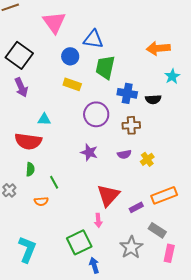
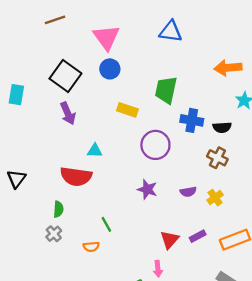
blue triangle: (93, 39) -> (171, 32), moved
blue circle: (70, 56) -> (110, 69), moved
brown cross: (131, 125) -> (217, 158), moved, turned 30
green semicircle: (30, 169) -> (58, 209), moved
red triangle: (108, 195) -> (169, 240), size x0.7
purple rectangle: (136, 207) -> (198, 236), moved

